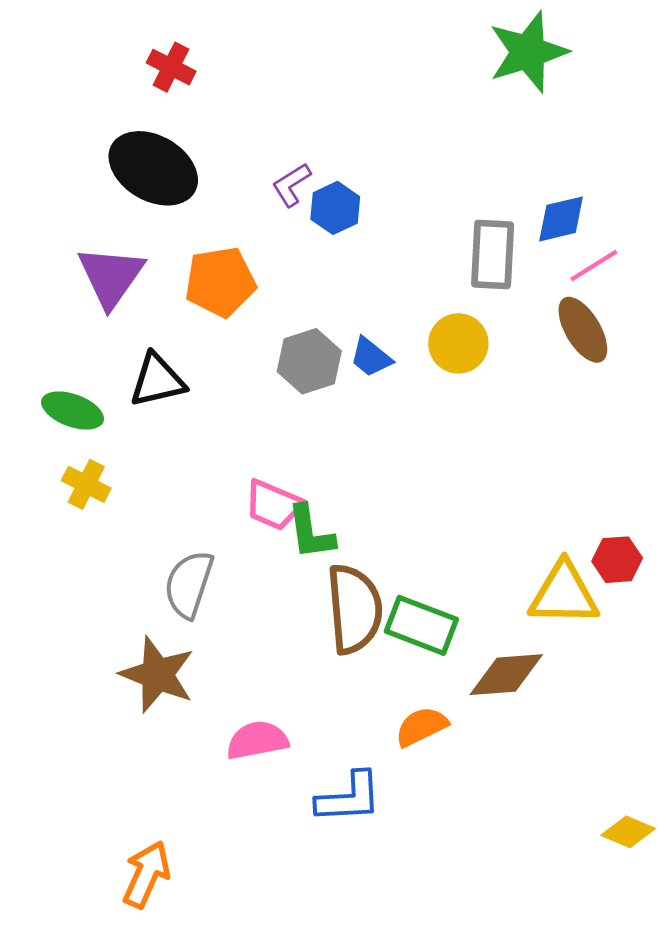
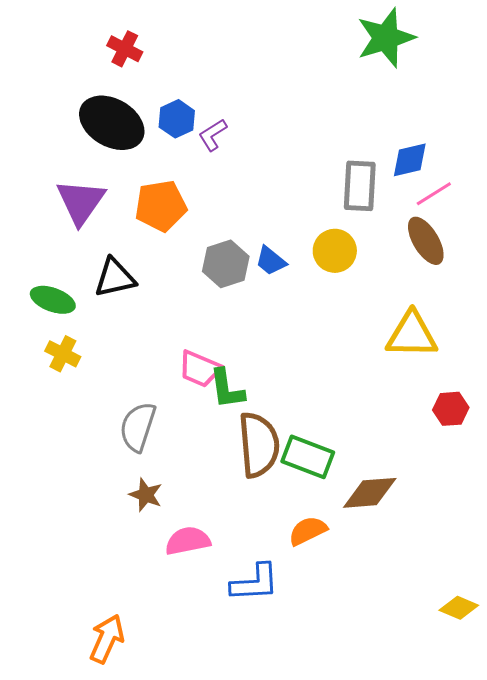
blue hexagon: (335, 208) -> (177, 119), moved
yellow triangle: (564, 594) -> (412, 335), moved
brown star: (157, 675) -> (146, 495), moved, size x0.6

